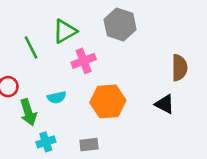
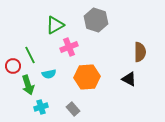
green line: (31, 47) -> (30, 55), moved
gray rectangle: (89, 145) -> (73, 109), turned 56

